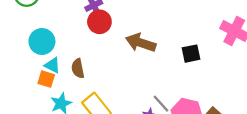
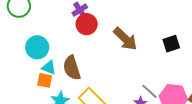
brown arrow: (141, 43) -> (125, 39), turned -148
brown semicircle: (78, 68) -> (72, 68), size x1.4

